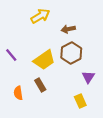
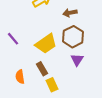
purple triangle: (88, 77) -> (77, 60), moved
yellow rectangle: (80, 101) -> (52, 85), moved

